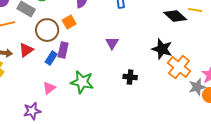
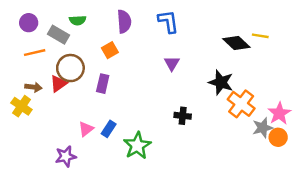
brown circle: (47, 30) -> (70, 68), moved
purple triangle: (112, 43) -> (172, 63), moved
blue rectangle: (51, 58) -> (109, 129), moved
green star: (82, 82) -> (137, 146), moved, turned 30

